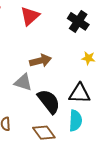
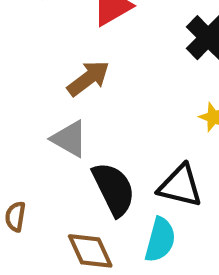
brown arrow: (40, 61) -> (88, 78), moved, turned -35

